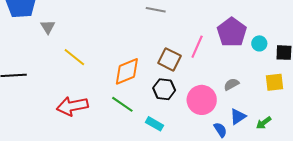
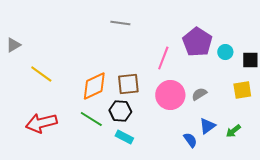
gray triangle: (48, 27) -> (13, 45), turned 35
brown square: (169, 59) -> (128, 84), moved, turned -30
black hexagon: (164, 89) -> (120, 111), moved
pink circle: (202, 100) -> (170, 95), moved

